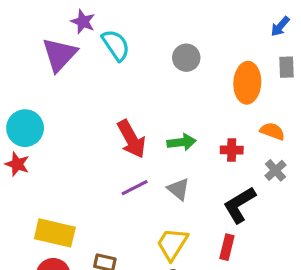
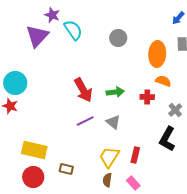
orange semicircle: (272, 131) -> (163, 81), moved
black L-shape: (239, 205) -> (167, 139), moved, turned -30
red rectangle: (227, 247) -> (135, 155), moved

